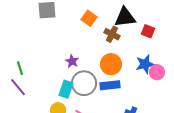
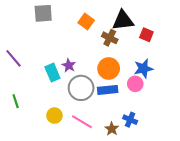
green line: (20, 68) -> (16, 101), moved
pink circle: (157, 72) -> (135, 84), moved
purple line: (18, 87) -> (14, 58), moved
cyan rectangle: (66, 89) -> (52, 73), moved, turned -42

